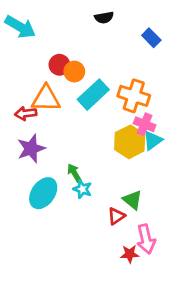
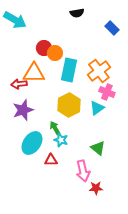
cyan rectangle: (93, 95) -> (69, 70), turned -35
orange cross: (134, 96) -> (99, 71), turned 35
cyan triangle: (153, 140) -> (97, 108), moved
yellow hexagon: (130, 142) -> (69, 105), moved
red triangle: (116, 216) -> (51, 160), moved, turned 32
pink arrow: (146, 239) -> (83, 171), moved

